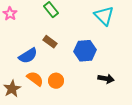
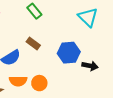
orange semicircle: (35, 79) -> (18, 81), turned 144
black arrow: (106, 79) -> (90, 66), moved

